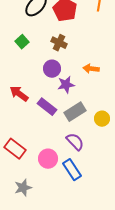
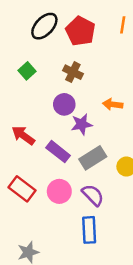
red rectangle: (15, 149) -> (22, 189), moved
pink circle: (48, 159) -> (59, 191), moved
blue rectangle: (72, 170) -> (89, 230), turned 30

